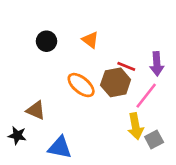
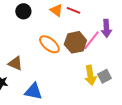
red line: (126, 66) -> (73, 10), moved
pink line: (146, 96) -> (91, 40), moved
gray square: (154, 139) -> (104, 76), moved

